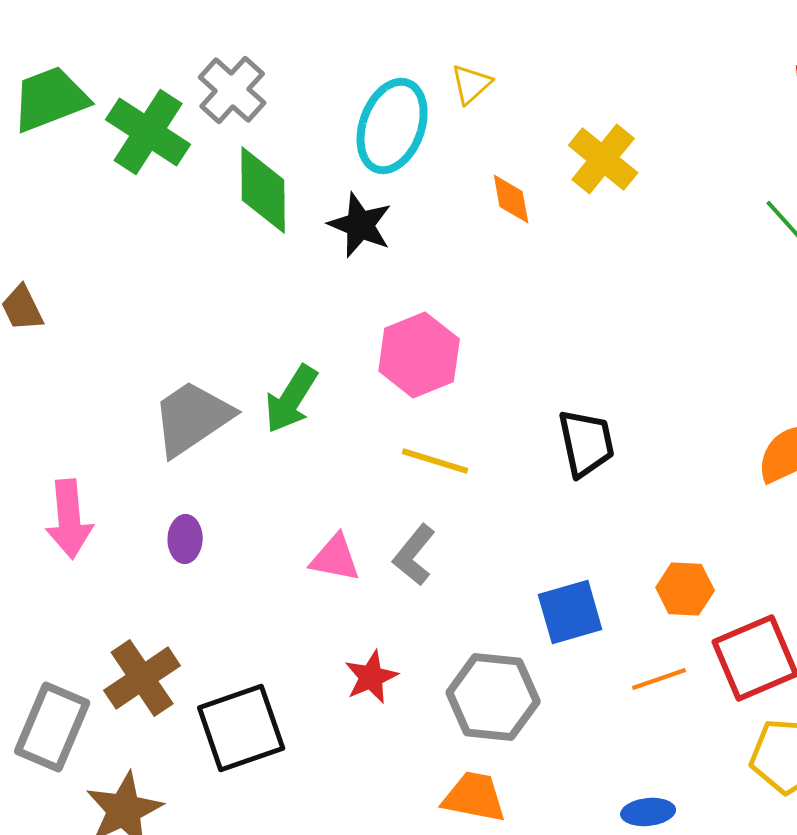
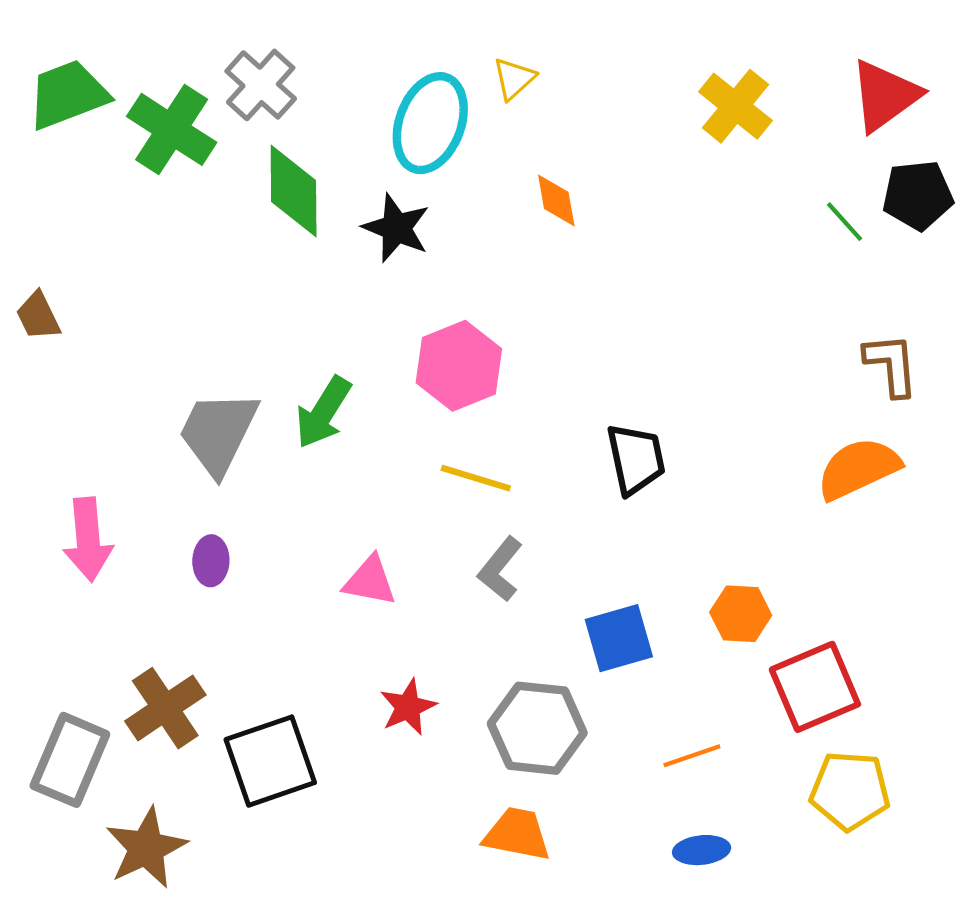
yellow cross: (603, 159) -> (735, 106), moved
gray trapezoid: (192, 418) -> (218, 433), turned -30
gray L-shape: (414, 555) -> (500, 569), moved
orange line: (659, 679) -> (692, 756), moved

